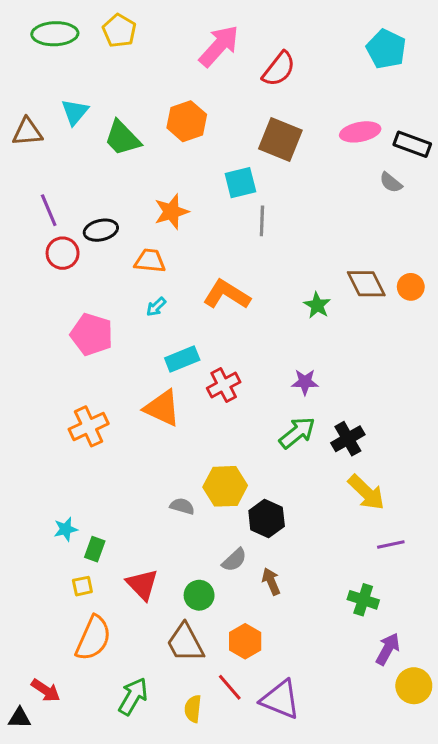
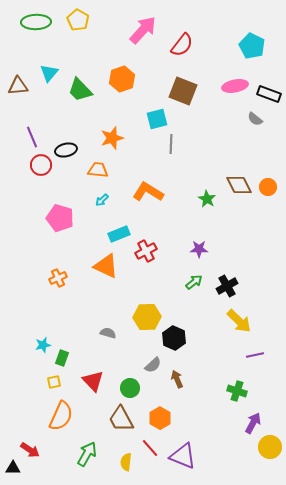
cyan pentagon: (386, 49) -> (252, 46), moved
orange cross: (89, 426) -> (58, 278), size x0.7
green arrow: (297, 433) -> (194, 282), size x0.7
gray semicircle: (182, 506) -> (108, 333), moved

